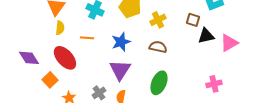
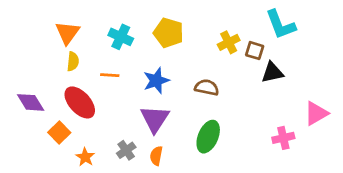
yellow cross: (158, 20) -> (229, 42), moved
pink triangle: (229, 43) -> (316, 113), moved

